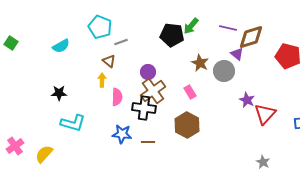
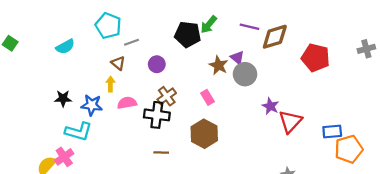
purple triangle: (237, 54) -> (237, 58), moved
purple circle: (148, 72) -> (157, 64), moved
brown cross: (153, 91) -> (167, 96), size x0.7
pink semicircle: (117, 97) -> (127, 103), turned -102
blue star: (122, 134) -> (92, 105), moved
pink cross: (15, 146) -> (64, 157), moved

